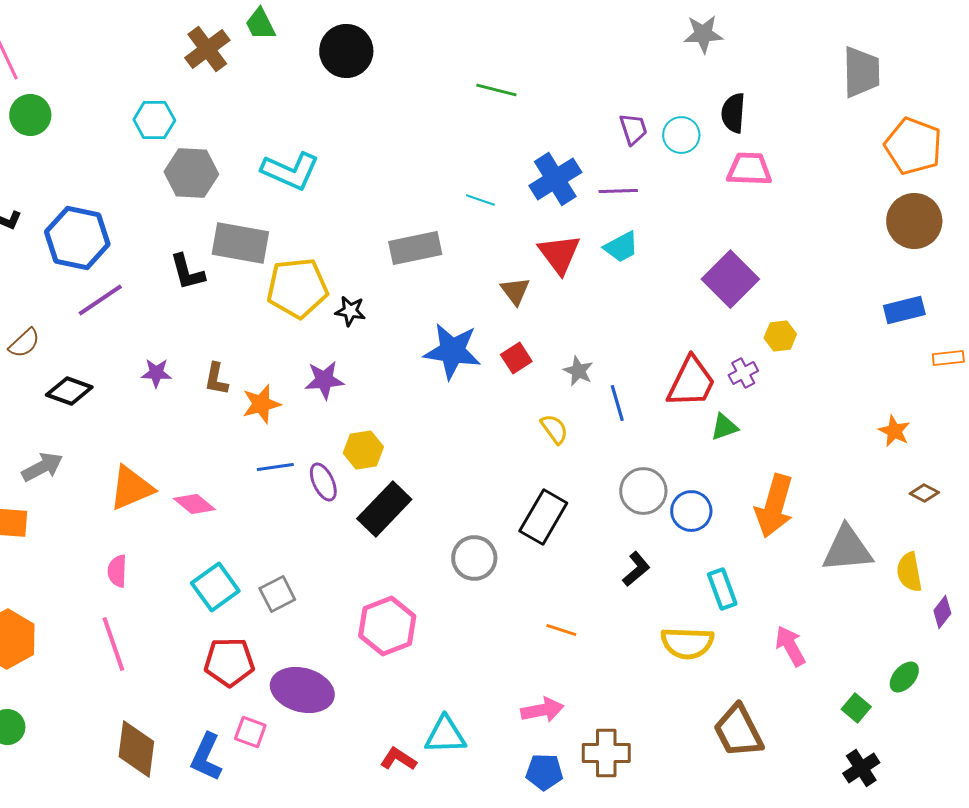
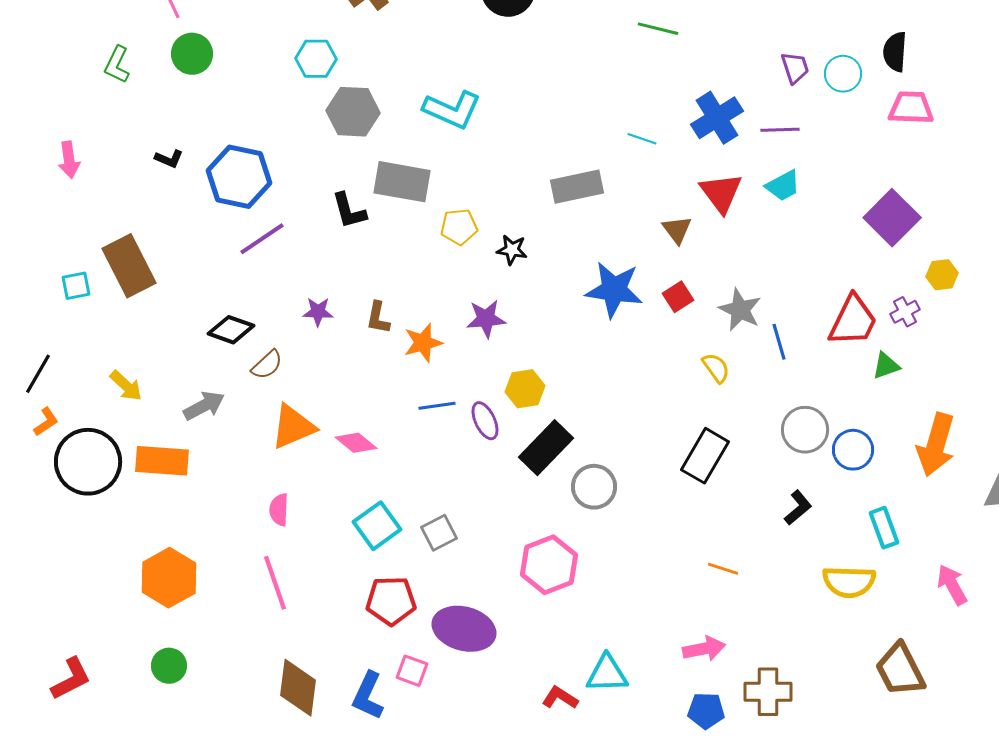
yellow pentagon: (297, 288) -> (459, 227), size x0.6
brown semicircle: (24, 343) -> (267, 365), moved
gray star: (578, 371) -> (740, 310), size x1.4
gray circle: (474, 558) -> (594, 487), moved

